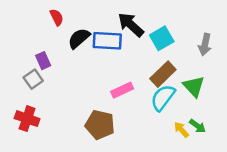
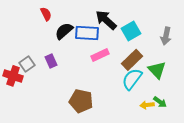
purple rectangle: (43, 61) -> (51, 61), moved
pink rectangle: (122, 90) -> (100, 55), moved
red cross: (27, 119) -> (13, 76), moved
yellow arrow: (181, 130) -> (147, 105), turned -56

